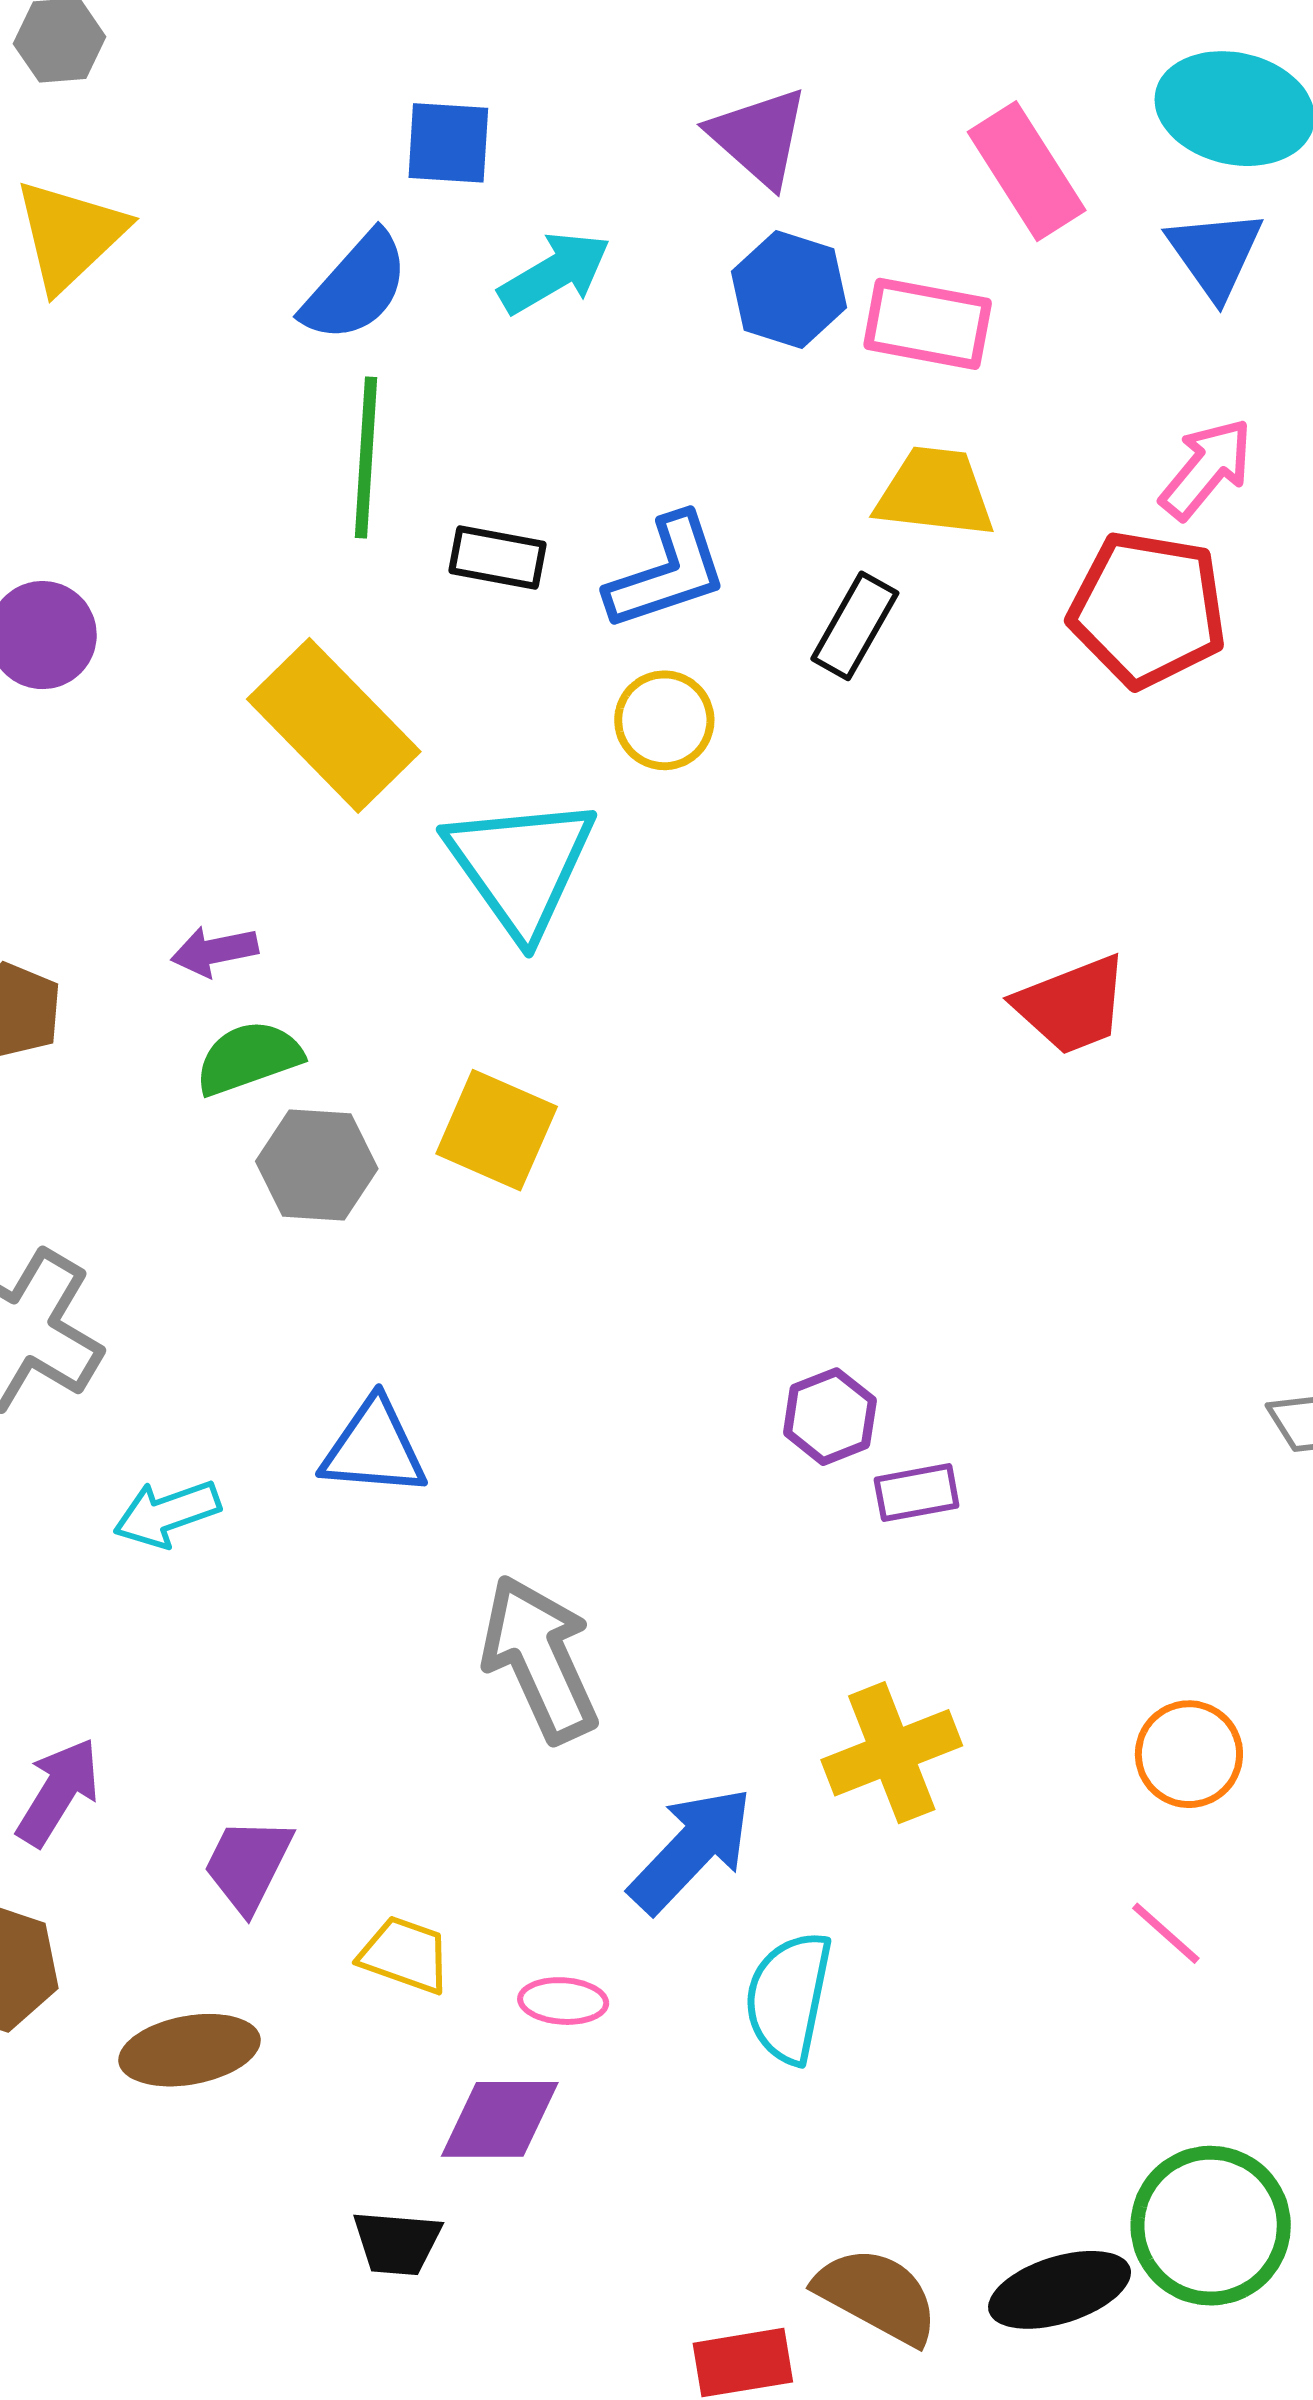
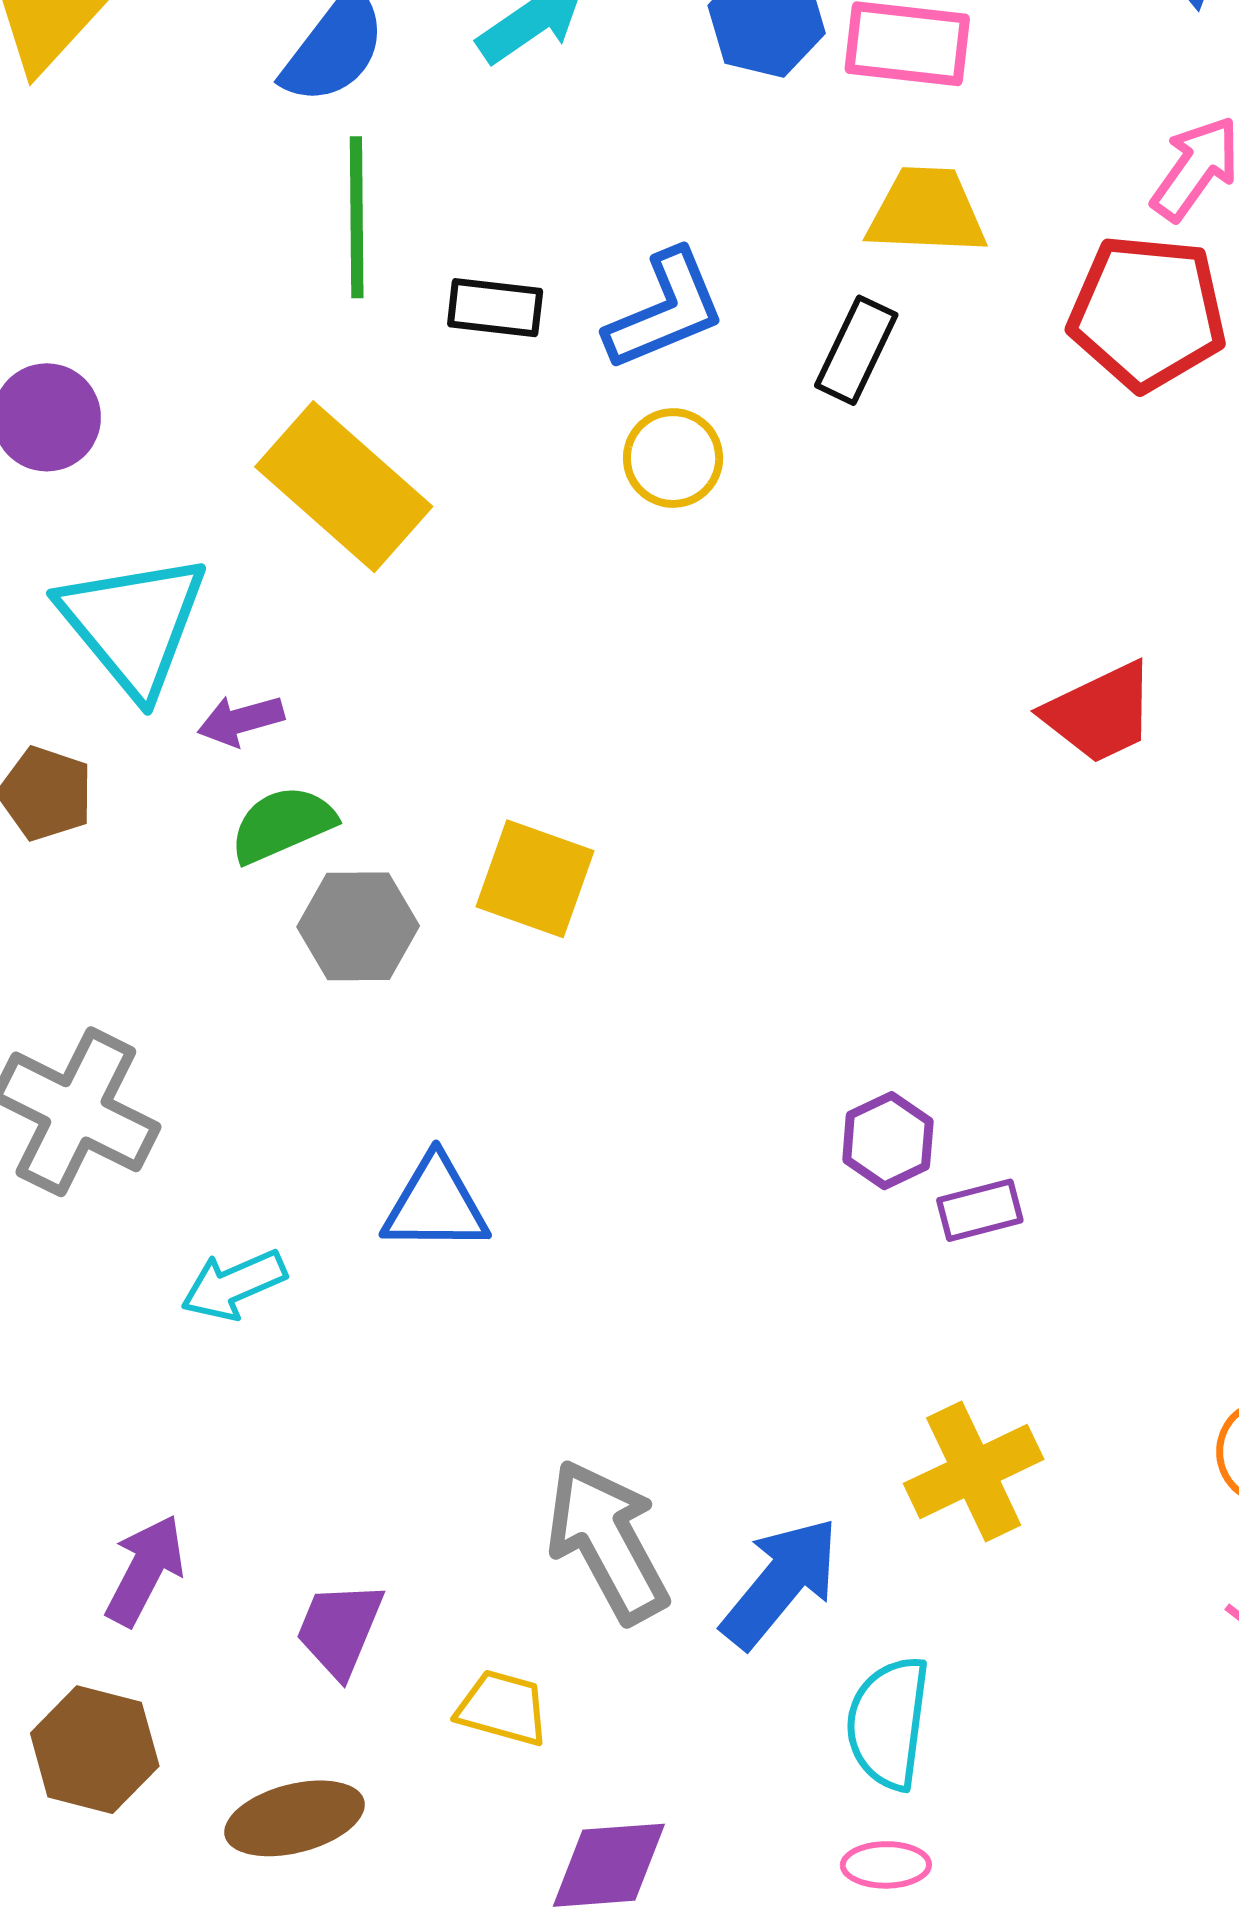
cyan triangle: (521, 866) -> (133, 624), moved
gray arrow: (540, 1659) -> (607, 1541), moved
pink ellipse: (563, 2001) -> (886, 1865), moved

